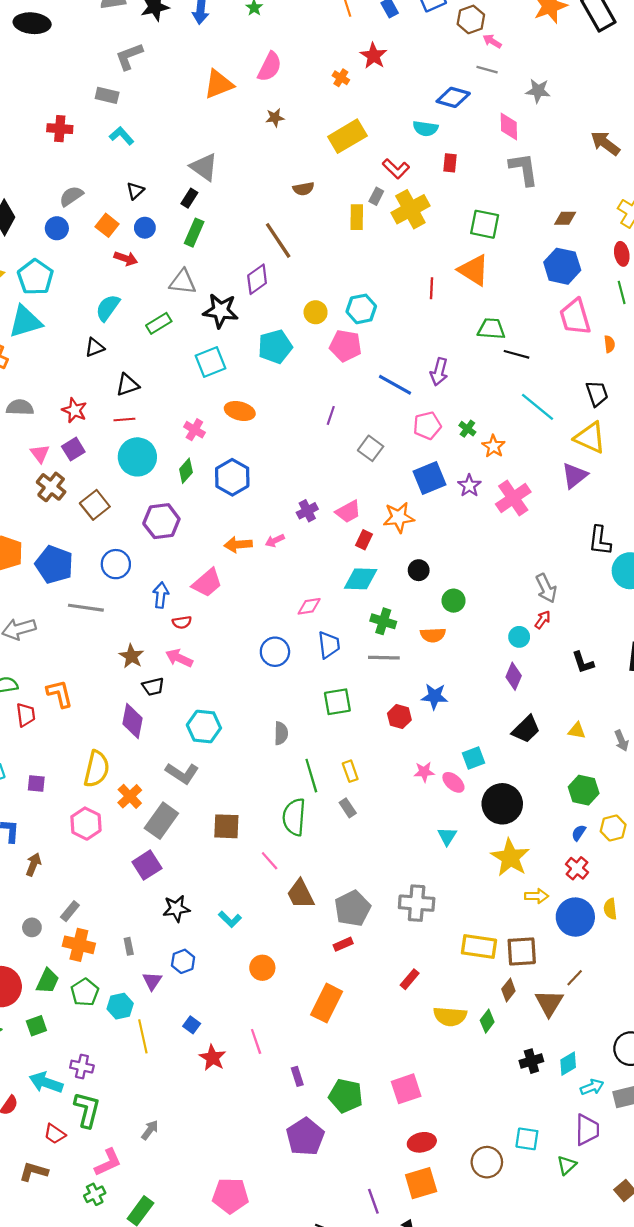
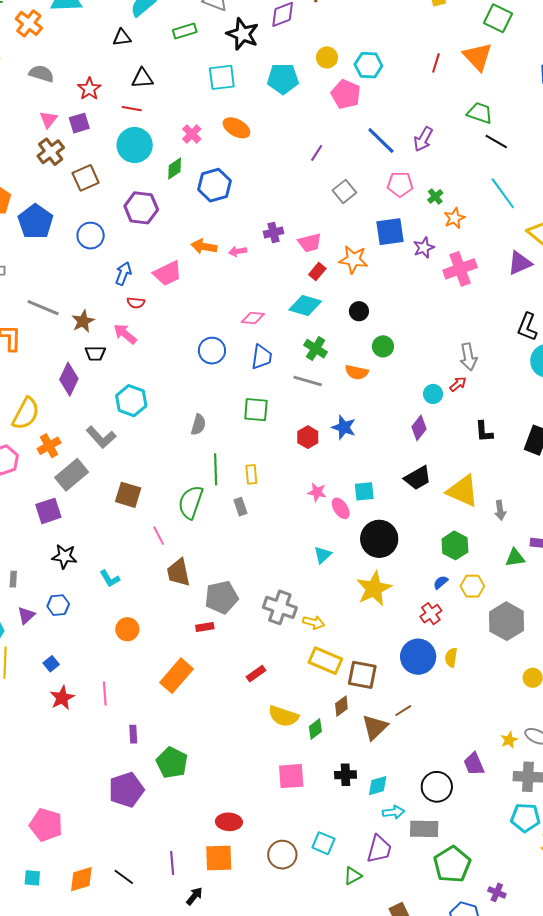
gray line: (86, 608) -> (43, 308), moved
yellow triangle: (577, 731) -> (463, 491), size x2.0
yellow arrow: (537, 896) -> (314, 622), moved
pink square: (406, 1089) -> (291, 776), moved

